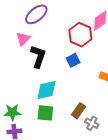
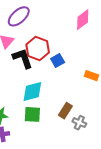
red hexagon: (80, 35) -> (38, 48), moved
black L-shape: (38, 57) -> (23, 58), turned -35

